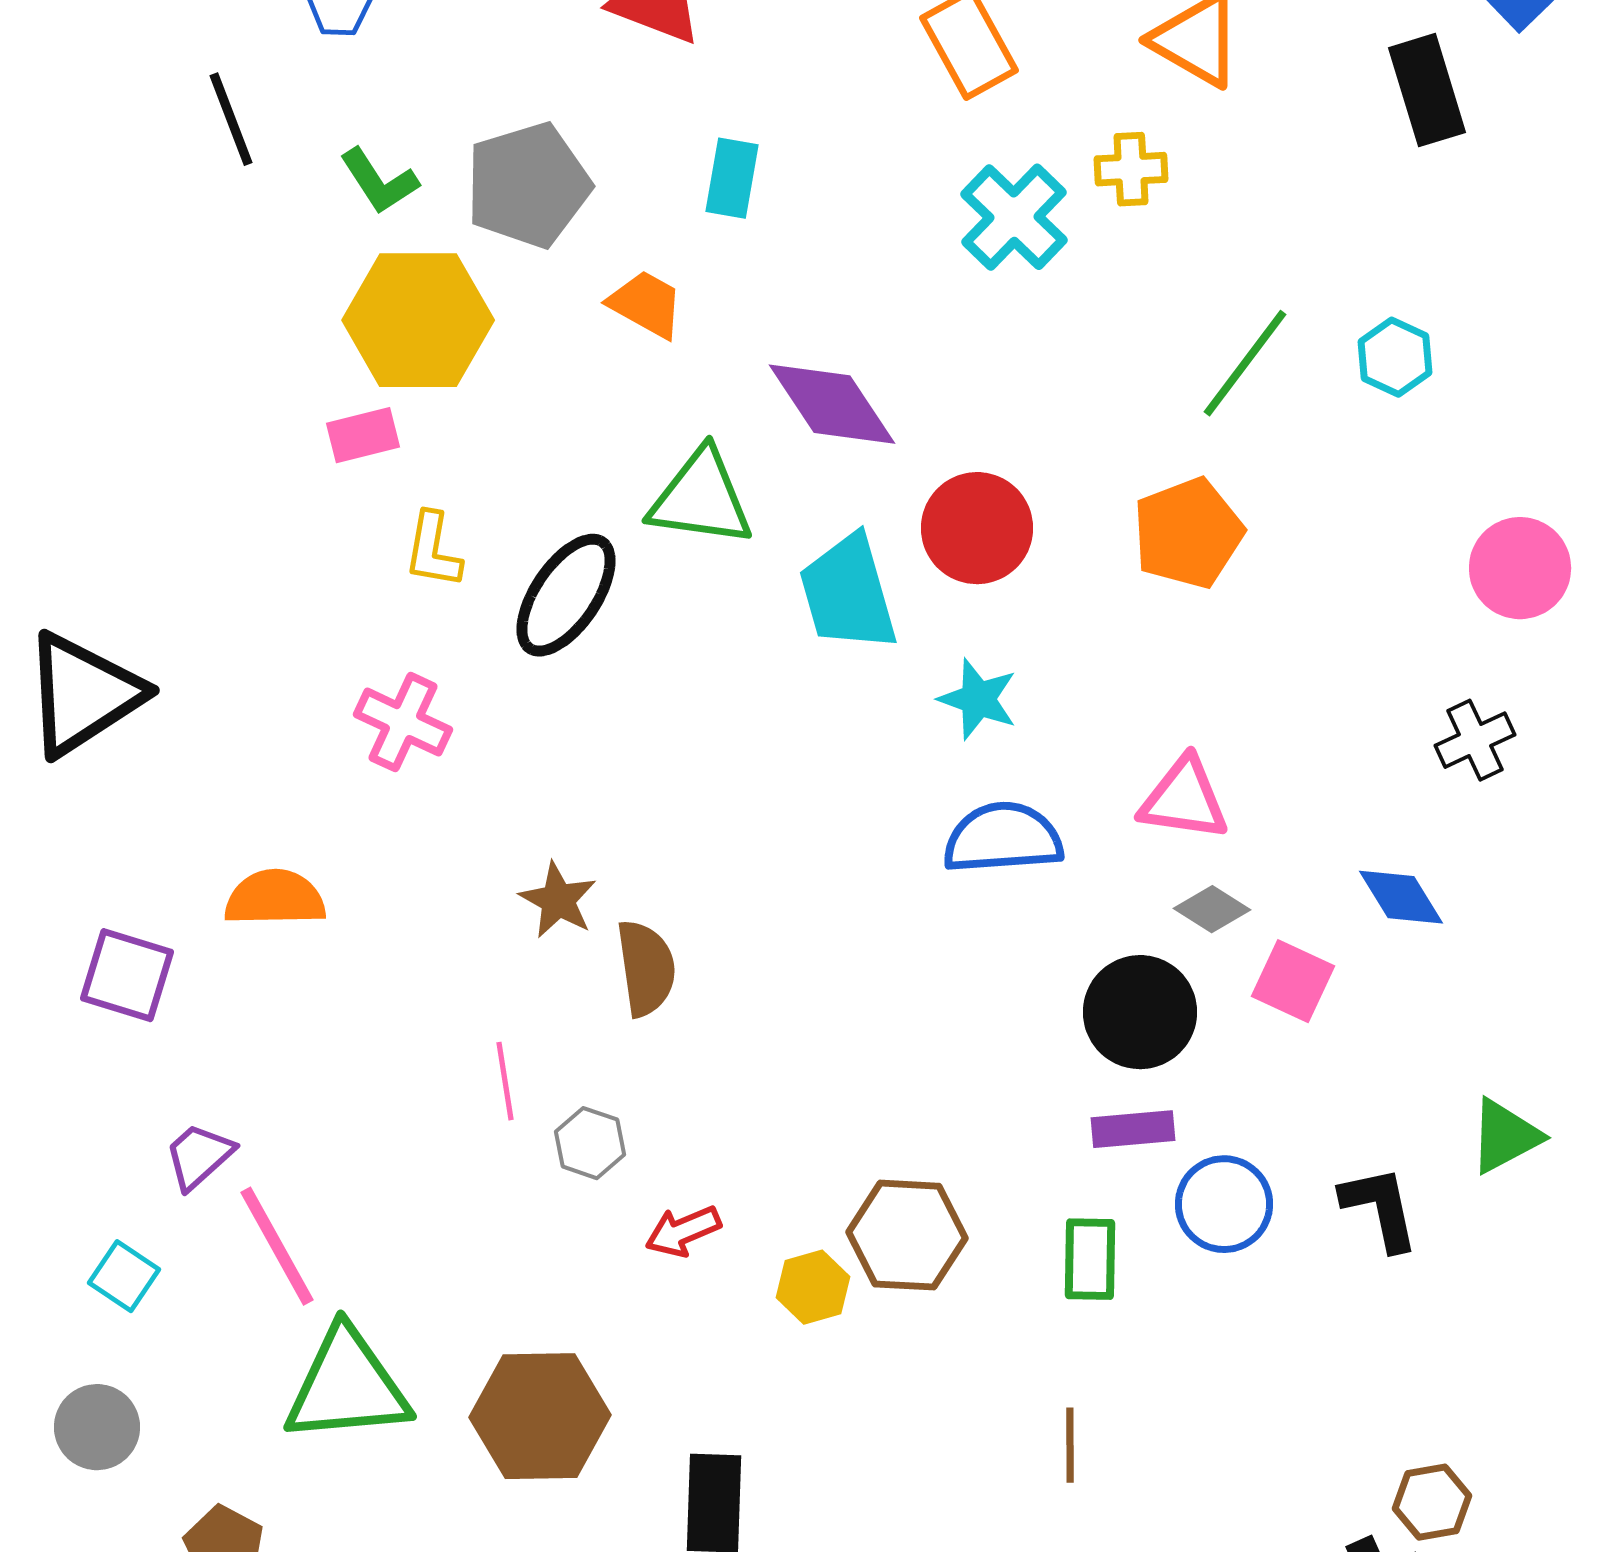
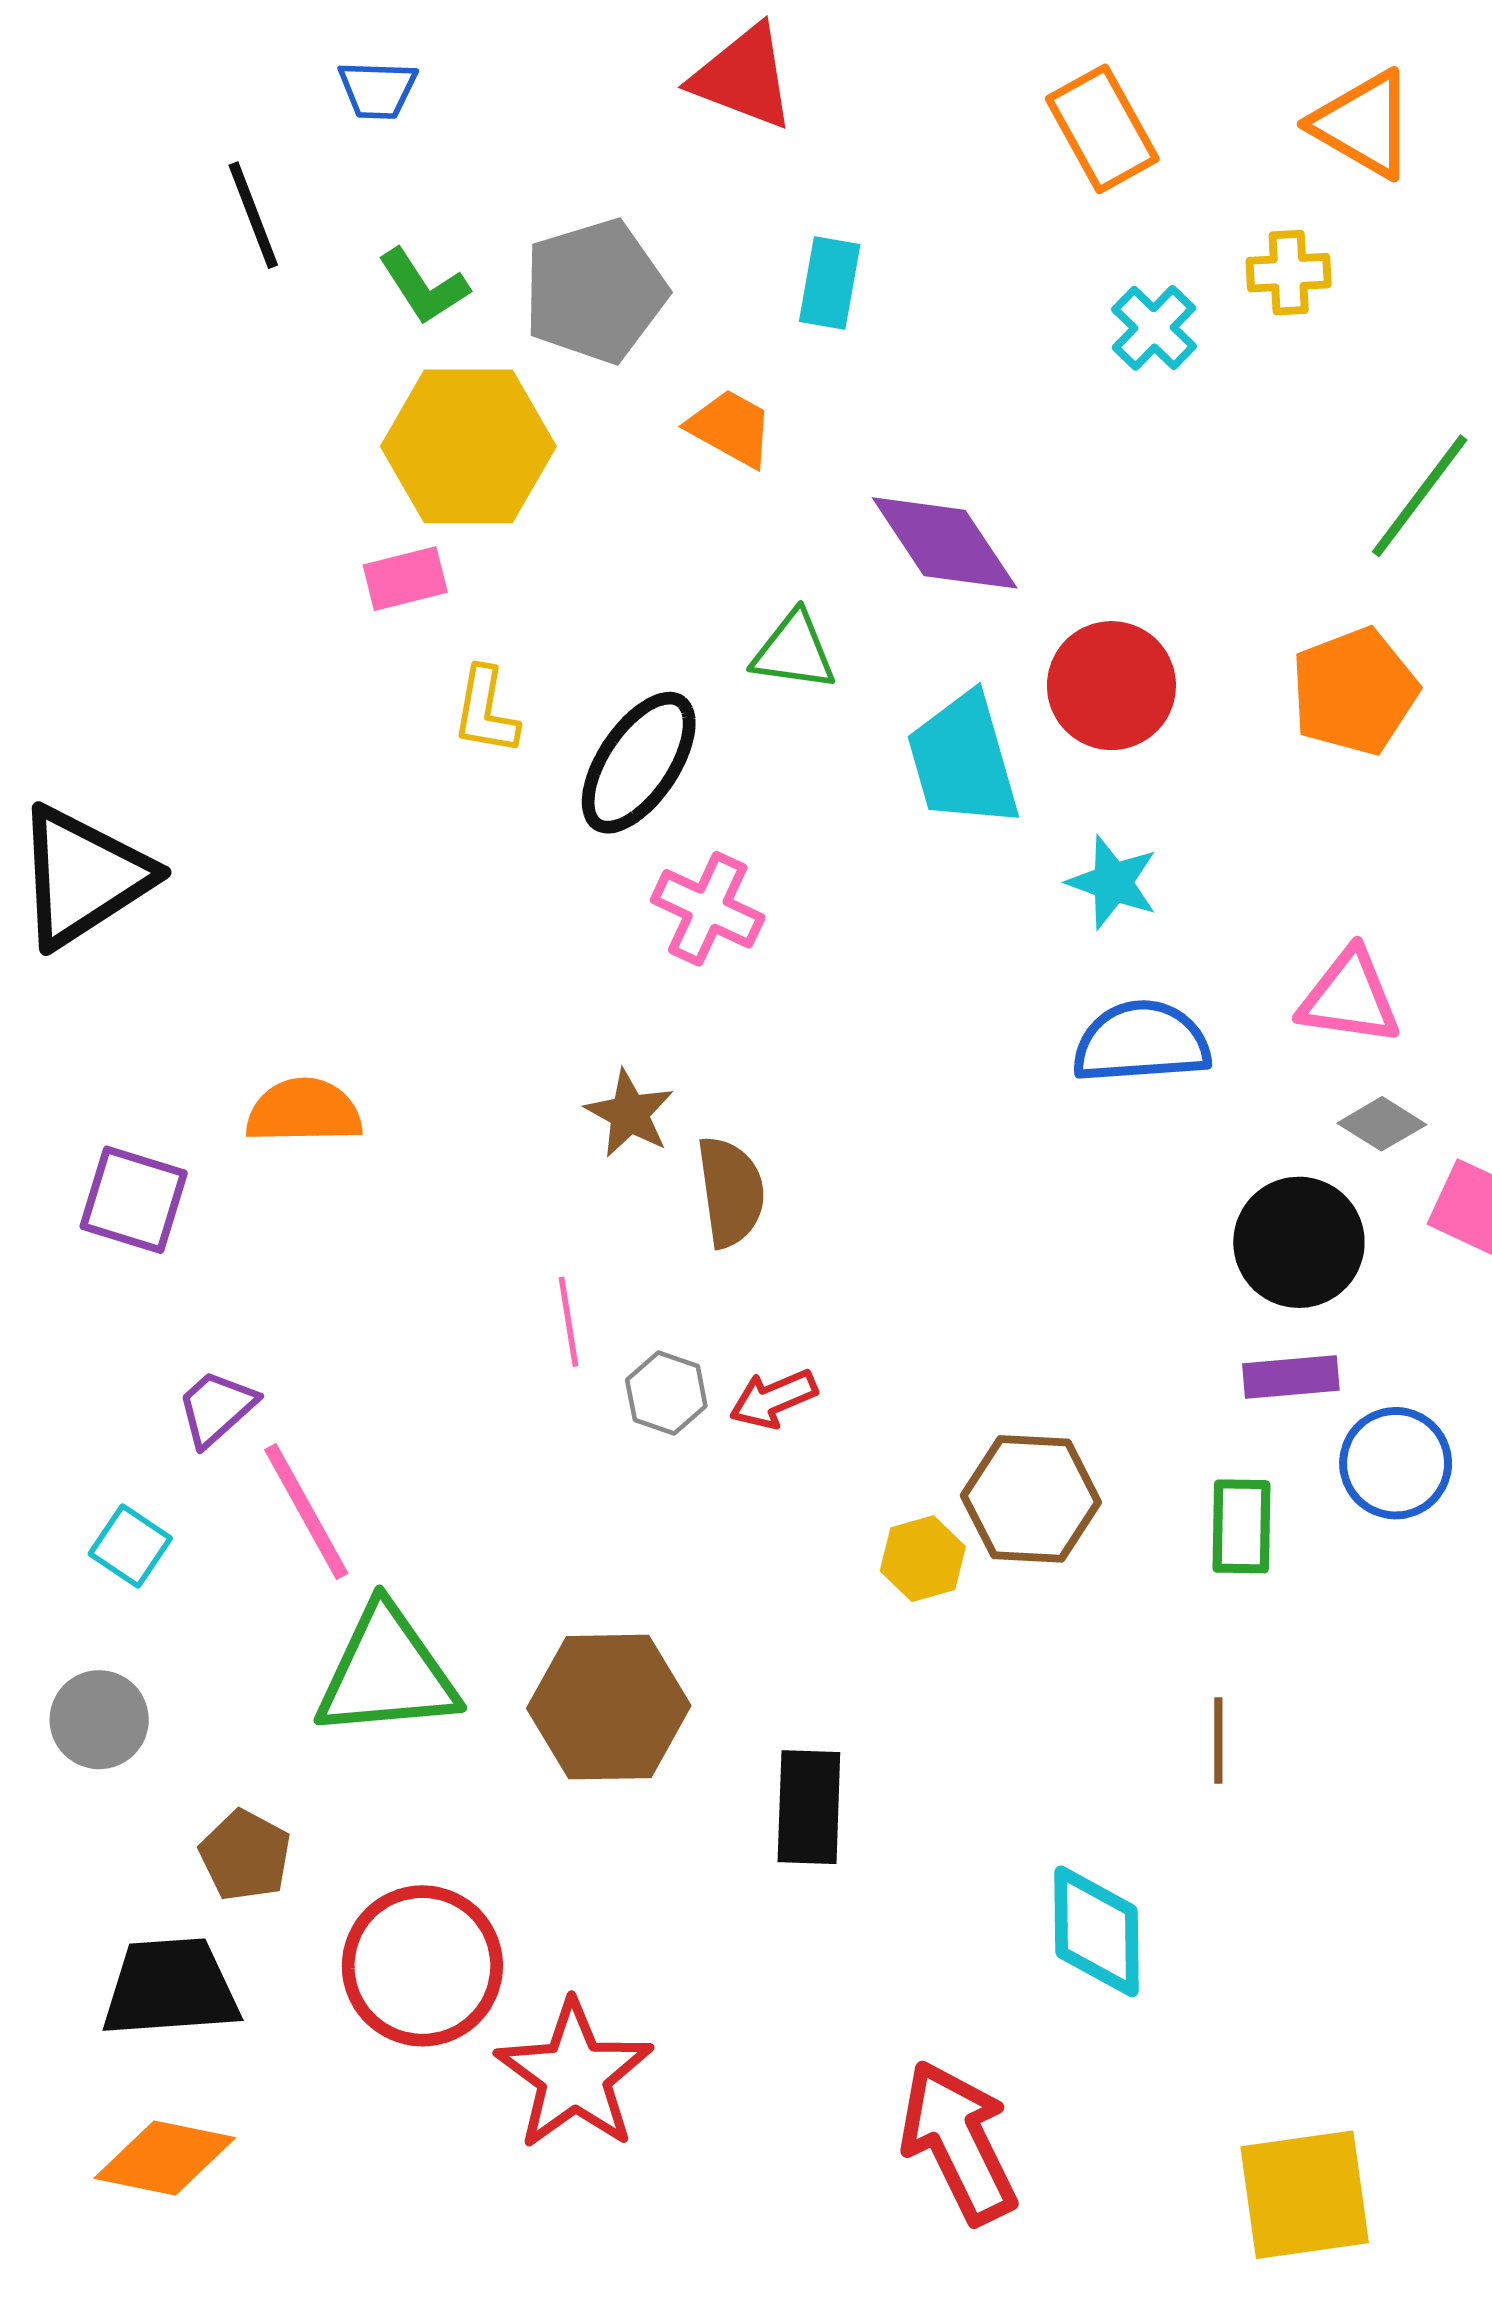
cyan cross: (1014, 217) -> (1154, 328), size x0.7
green triangle: (701, 498) -> (794, 651), size x0.7
pink cross: (403, 722) -> (708, 909), moved
red arrow: (683, 1231) -> (773, 1399), moved

